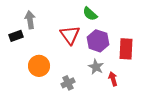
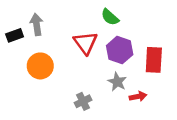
black rectangle: (16, 36) -> (15, 35), moved
orange circle: (39, 66) -> (40, 66), moved
red arrow: (113, 79) -> (138, 96), turned 96

